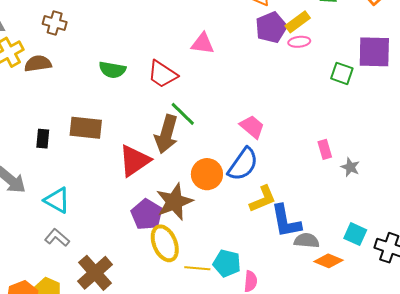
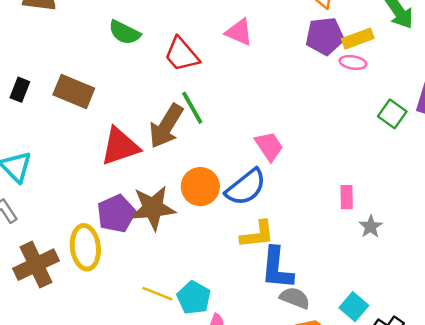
yellow ellipse: (165, 243) -> (85, 247), moved

